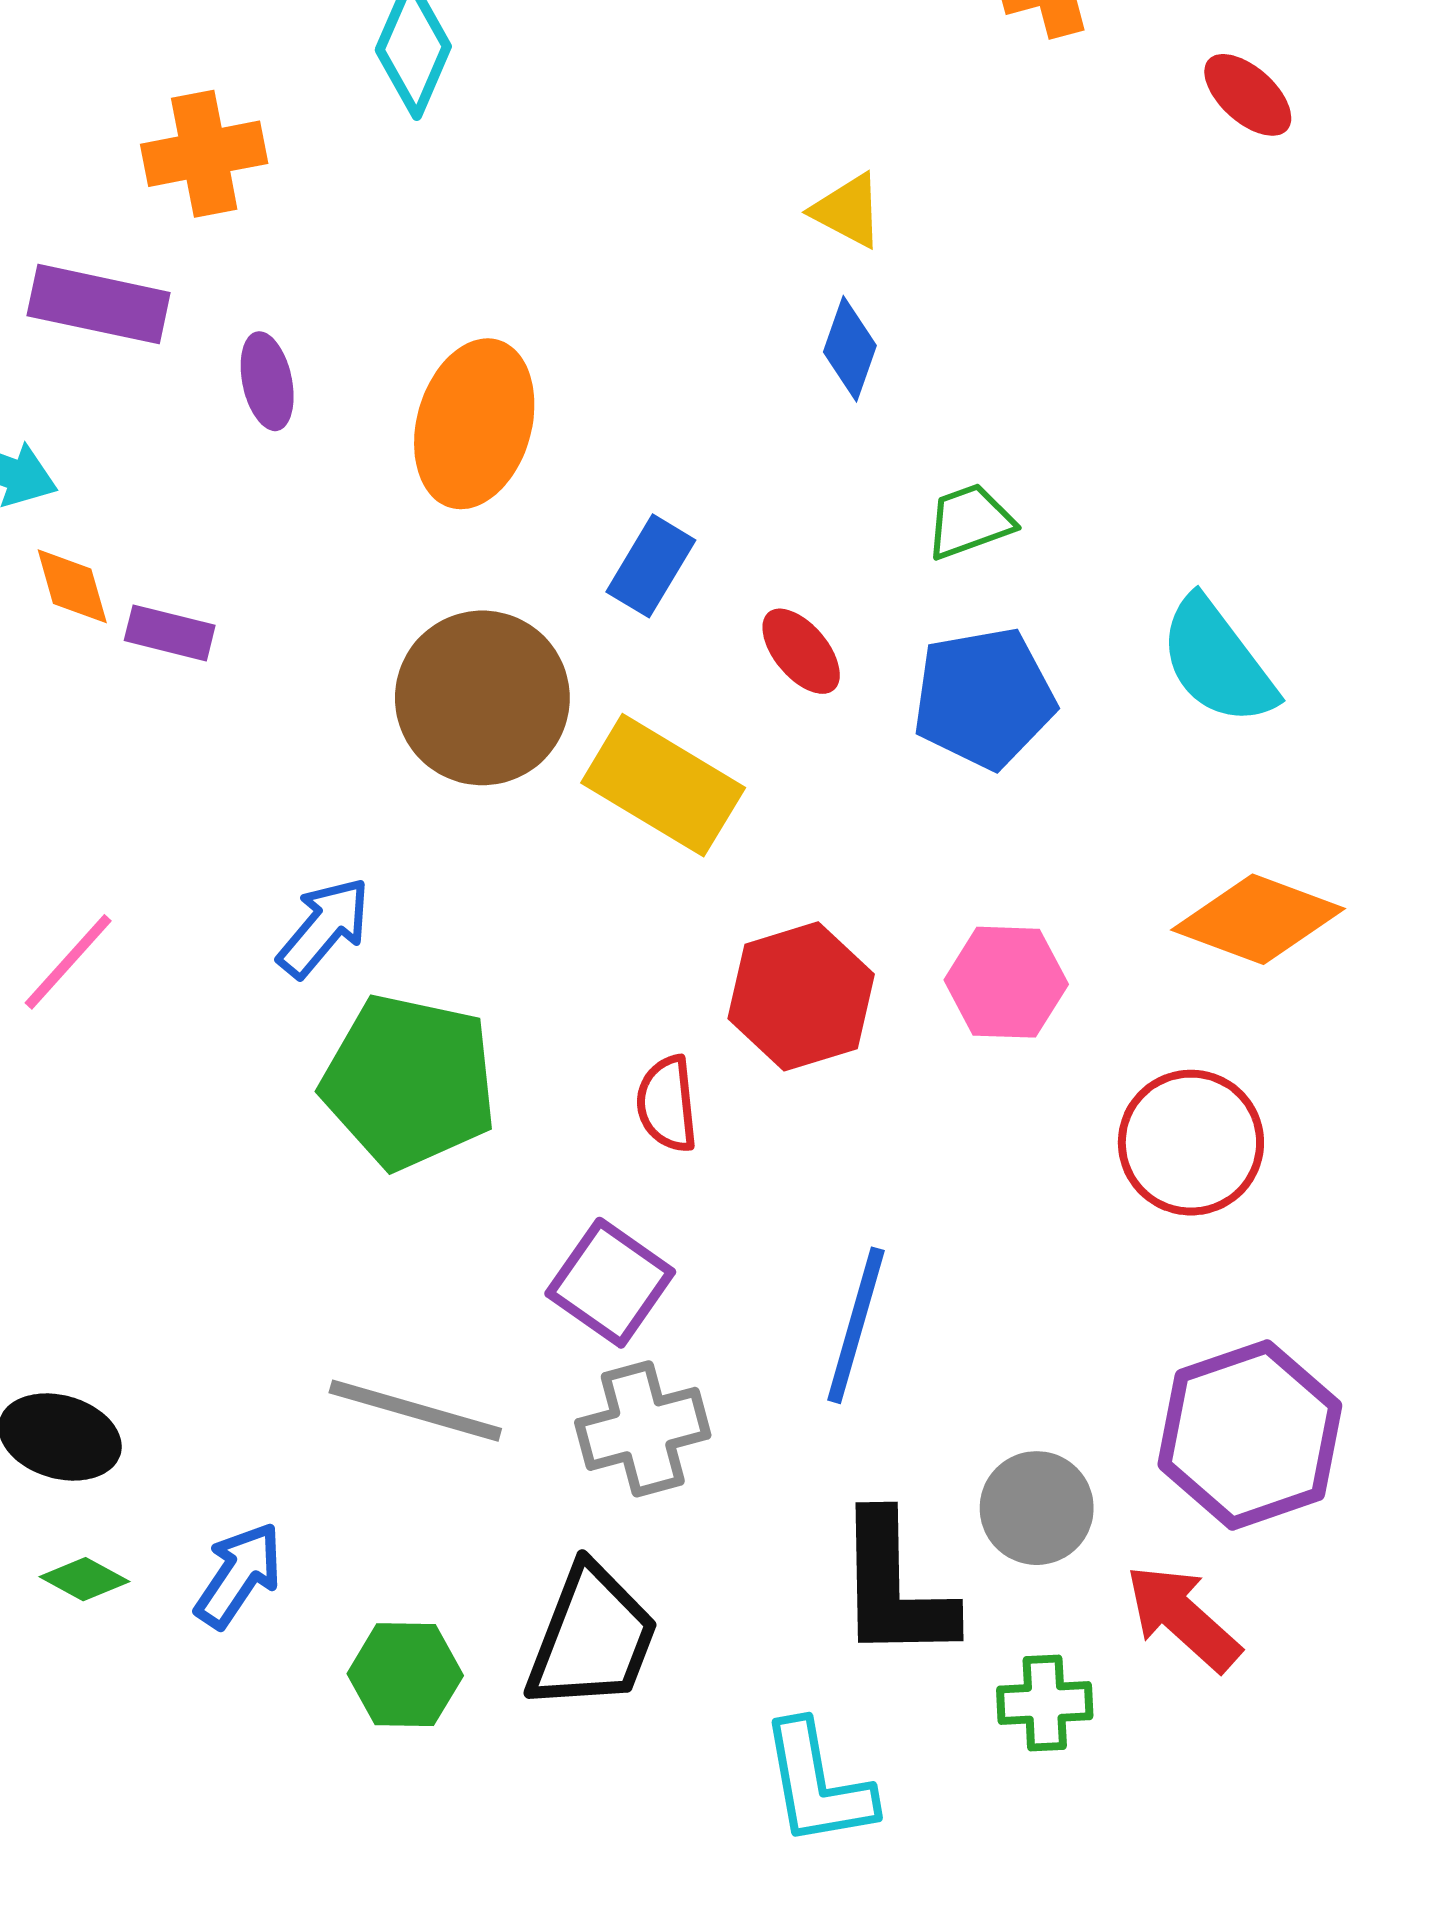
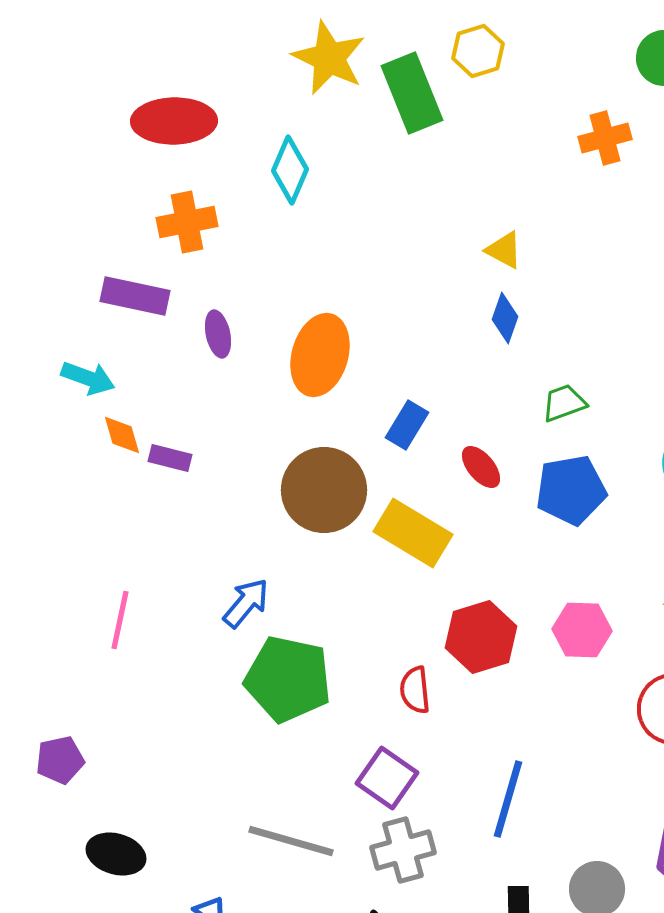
pink line: (68, 962) -> (120, 620), turned -30

